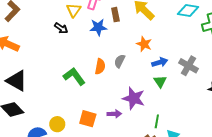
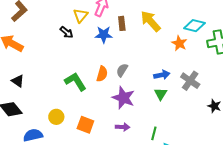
orange star: (144, 44) -> (179, 43), moved
black triangle: (17, 81) -> (18, 81), size x0.6
purple star: (134, 98) -> (123, 98), moved
purple arrow: (114, 114) -> (123, 127), moved
yellow circle: (57, 124) -> (56, 117), moved

